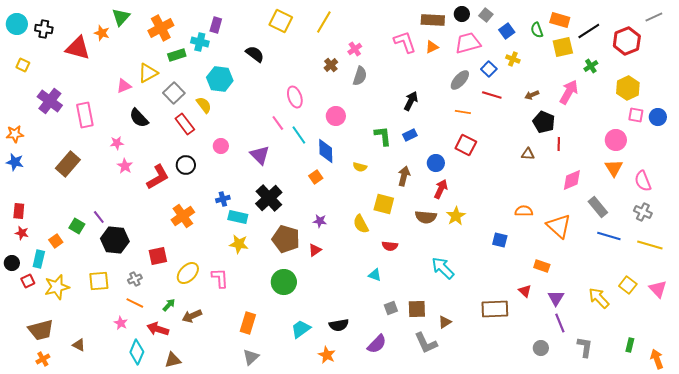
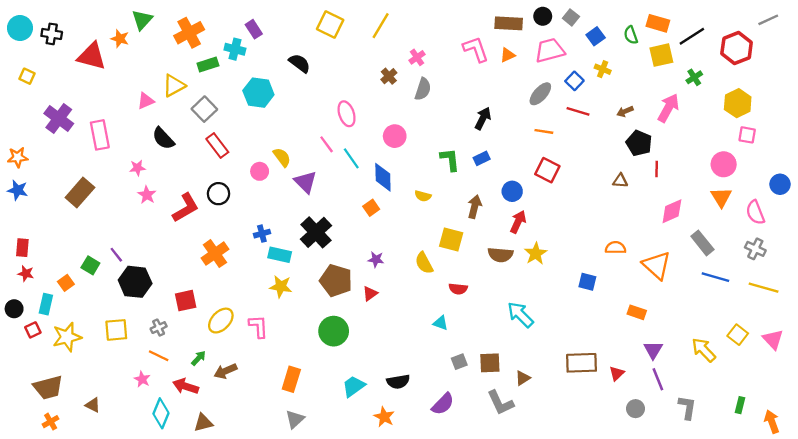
purple rectangle: (216, 25) -> (254, 29), turned -49
yellow semicircle: (204, 105) -> (282, 157), moved
blue circle: (658, 117) -> (780, 184), moved
red triangle: (525, 291) -> (617, 373), moved, turned 32

